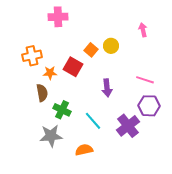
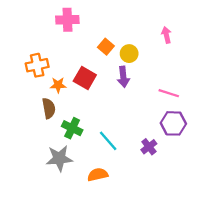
orange square: (91, 50) -> (106, 47), moved
purple arrow: (107, 88) -> (123, 77), moved
purple cross: (128, 126) -> (149, 147), size x0.6

